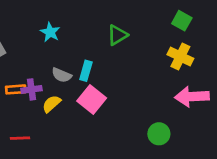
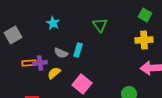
green triangle: (117, 35) -> (100, 25), turned -35
yellow cross: (180, 56) -> (144, 40), turned -30
pink square: (92, 99) -> (82, 84), moved

